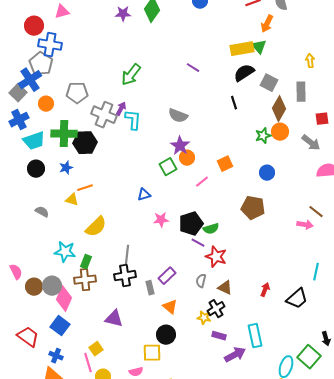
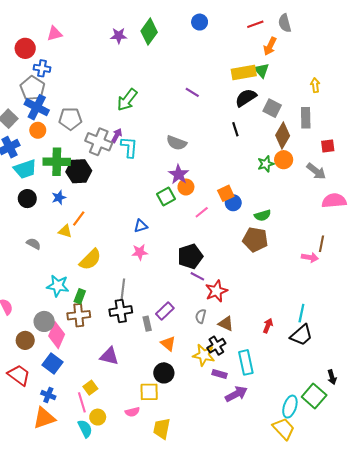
blue cross: (50, 45) -> (42, 68), size x0.7
blue cross: (30, 80) -> (37, 107), moved, turned -30
blue circle: (267, 173) -> (233, 203), moved
orange line: (85, 188) -> (79, 219), turned -35
brown line: (316, 212) -> (321, 244), turned 63
pink star: (161, 220) -> (140, 252), moved
green semicircle: (211, 229) -> (263, 215), moved
red star: (216, 257) -> (216, 291), turned 30
cyan line: (316, 272) -> (301, 313), moved
brown circle: (34, 287) -> (25, 340), moved
yellow star: (204, 318) -> (204, 355), size x1.5
cyan rectangle: (255, 336) -> (246, 362), moved

